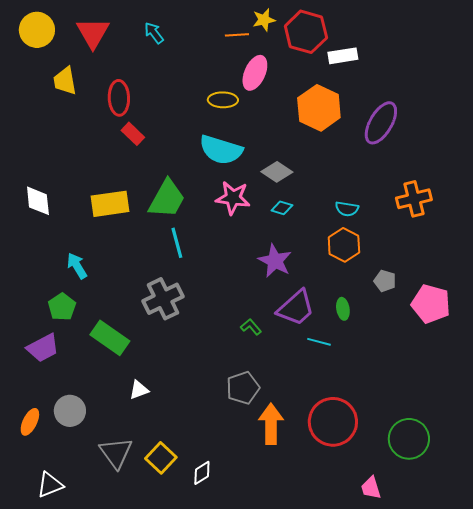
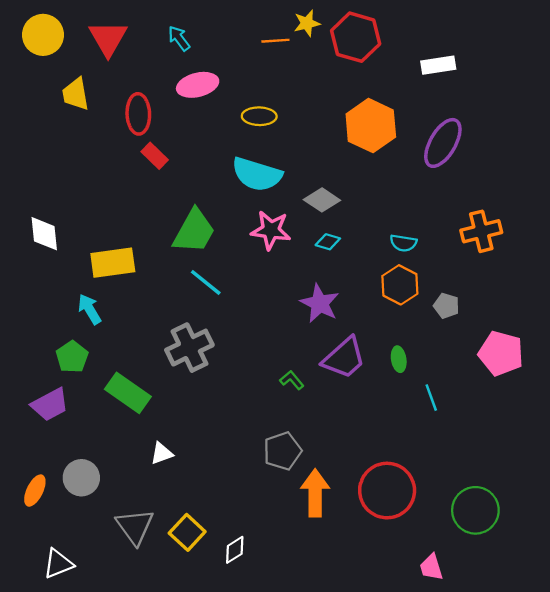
white rectangle: (343, 56) -> (438, 65), moved
pink ellipse: (255, 73) -> (198, 85), moved, turned 52
yellow rectangle: (110, 204) -> (113, 263), moved
cyan line: (177, 243) -> (206, 282), turned -36
gray pentagon: (385, 281) -> (446, 306), moved
cyan line: (319, 342) -> (431, 398), moved, turned 55

